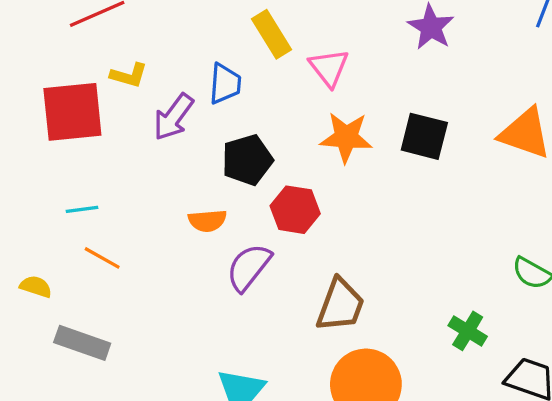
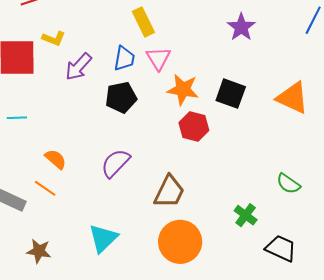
pink triangle: (329, 68) -> (158, 58), moved
blue trapezoid: (225, 84) -> (124, 58), moved
red hexagon: (295, 210) -> (194, 127), moved
orange semicircle: (207, 221) -> (56, 159), moved, turned -140
orange line: (102, 258) -> (45, 188), moved

